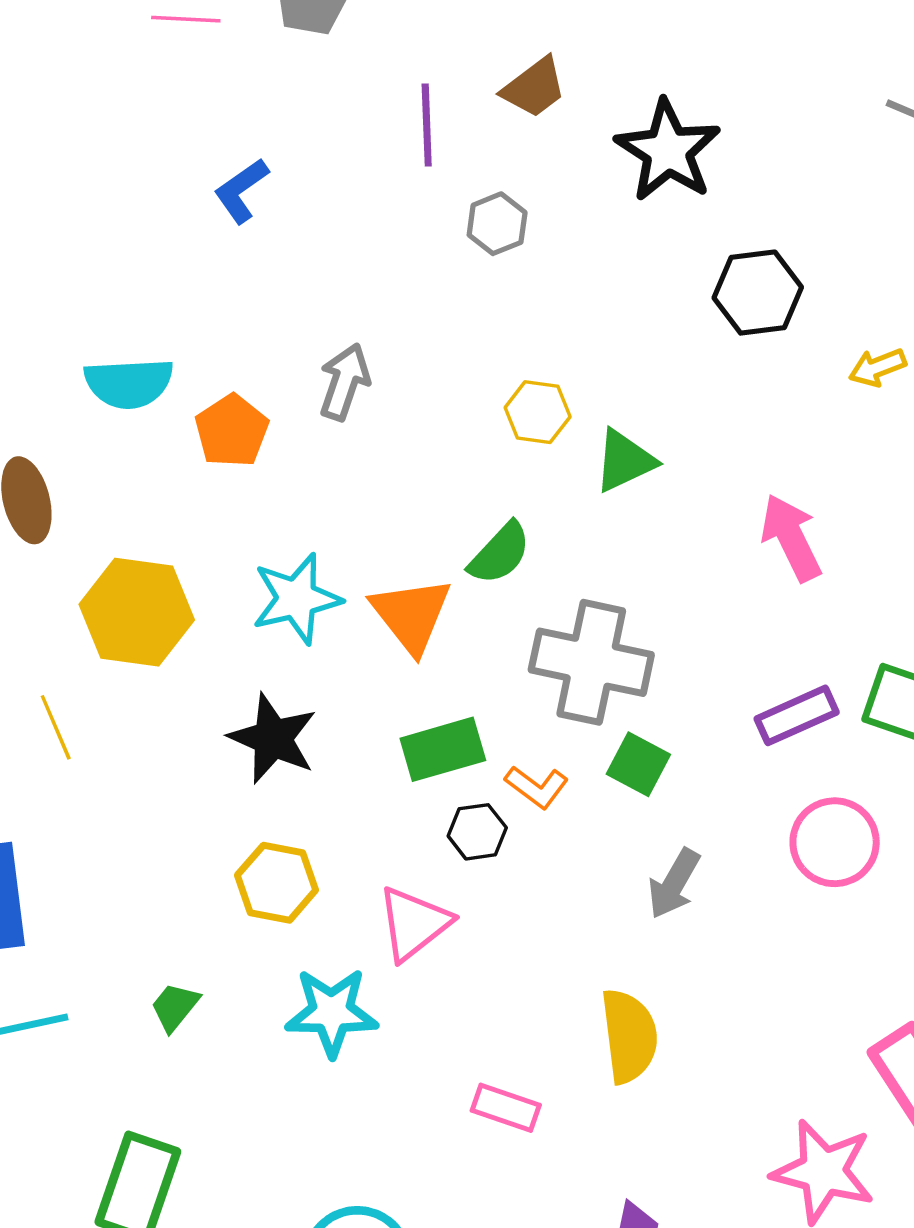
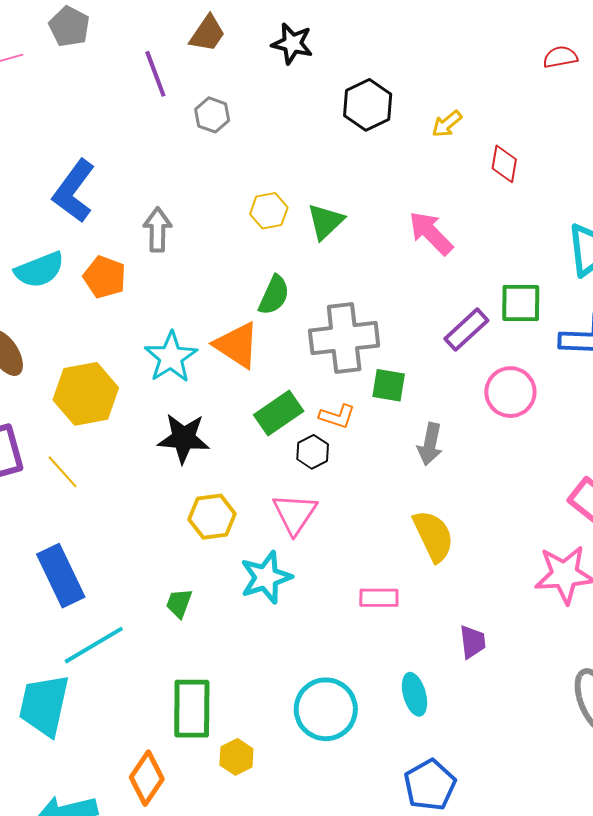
black star: (668, 151) -> (292, 44), size x0.7
blue L-shape: (241, 191) -> (74, 191), moved, size x1.6

